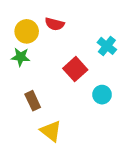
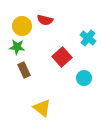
brown rectangle: (33, 101) -> (24, 70), moved

